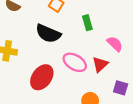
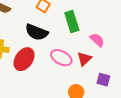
green rectangle: (87, 23) -> (72, 21), size x1.5
red ellipse: (42, 77) -> (24, 59), moved

